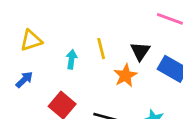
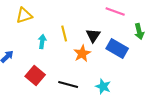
yellow triangle: (31, 40) -> (24, 16), moved

